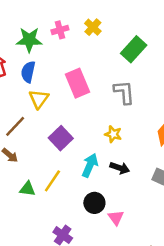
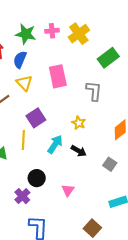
yellow cross: (93, 27) -> (79, 34), size x1.5
yellow triangle: (39, 99) -> (24, 83), turned -30
yellow line: (52, 181) -> (23, 140), moved, turned -42
black circle: (94, 203) -> (37, 178), moved

